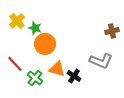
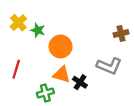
orange circle: (45, 44) -> (61, 46), moved
red line: (15, 64) -> (16, 69), turned 60
green cross: (35, 78) -> (45, 93), moved, turned 35

